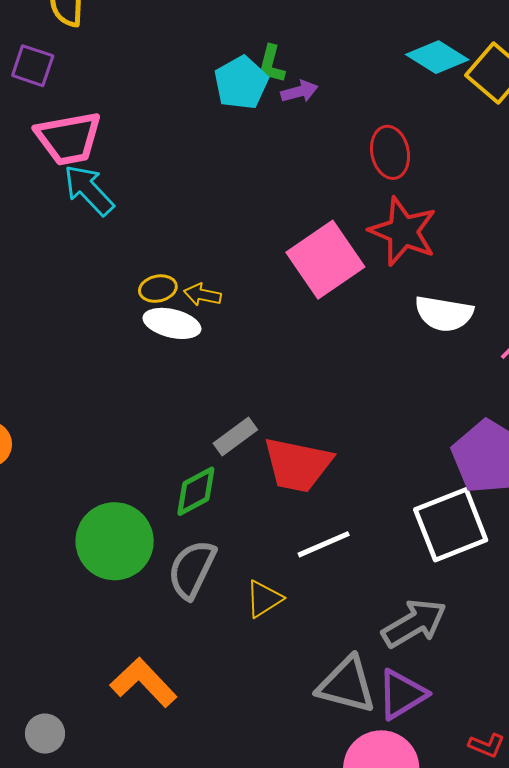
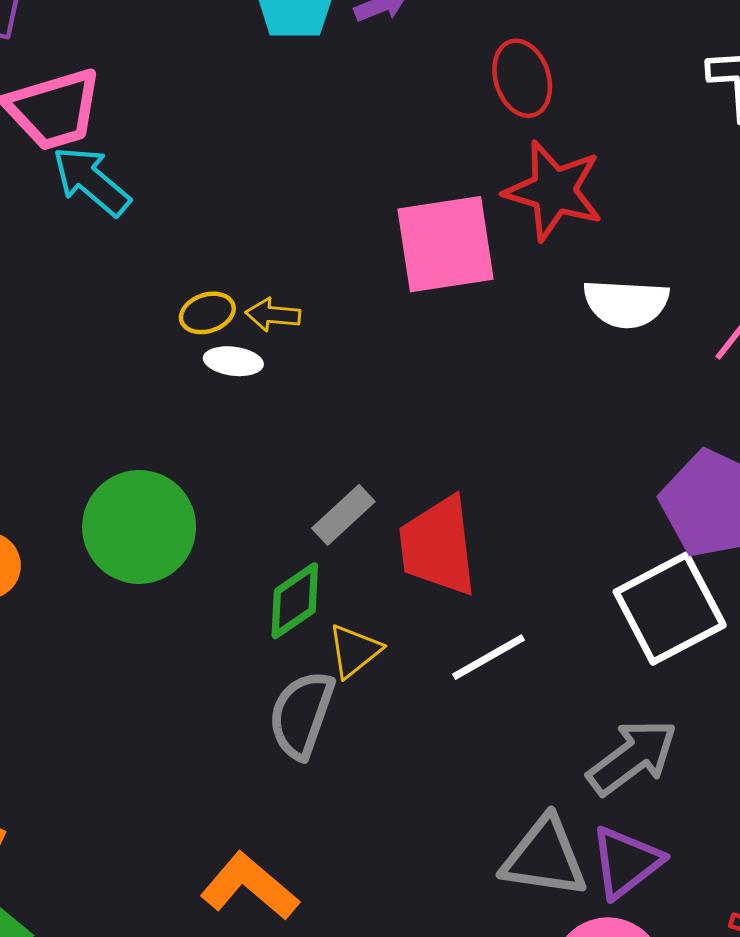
pink square: (325, 260) -> (445, 244), turned 32
white ellipse: (172, 323) -> (233, 361), size x0.7
red trapezoid: (298, 465) -> (438, 546), turned 78
green circle: (115, 541) -> (139, 527), moved
yellow triangle: (264, 599) -> (354, 651), moved

